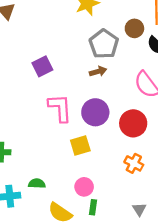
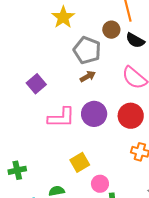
pink L-shape: (60, 108) -> (61, 118), turned 108
yellow square: (80, 145) -> (80, 162), moved

